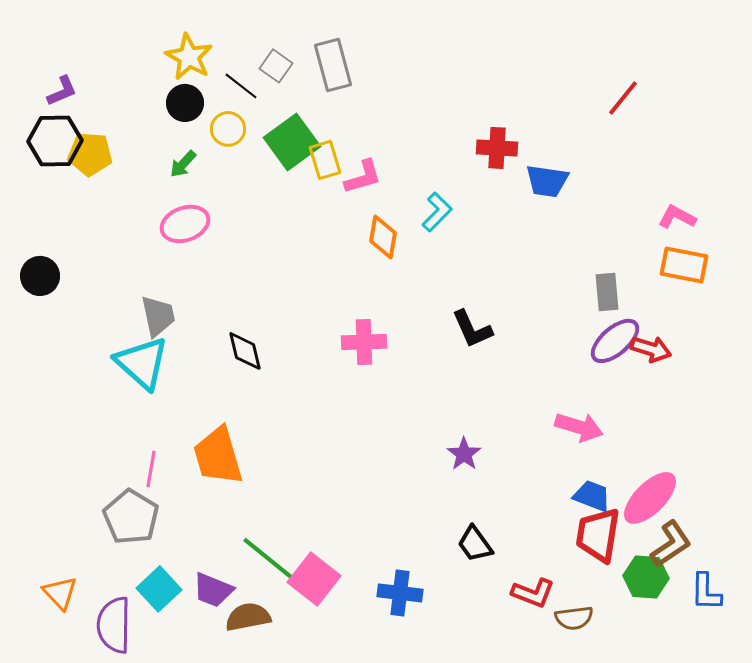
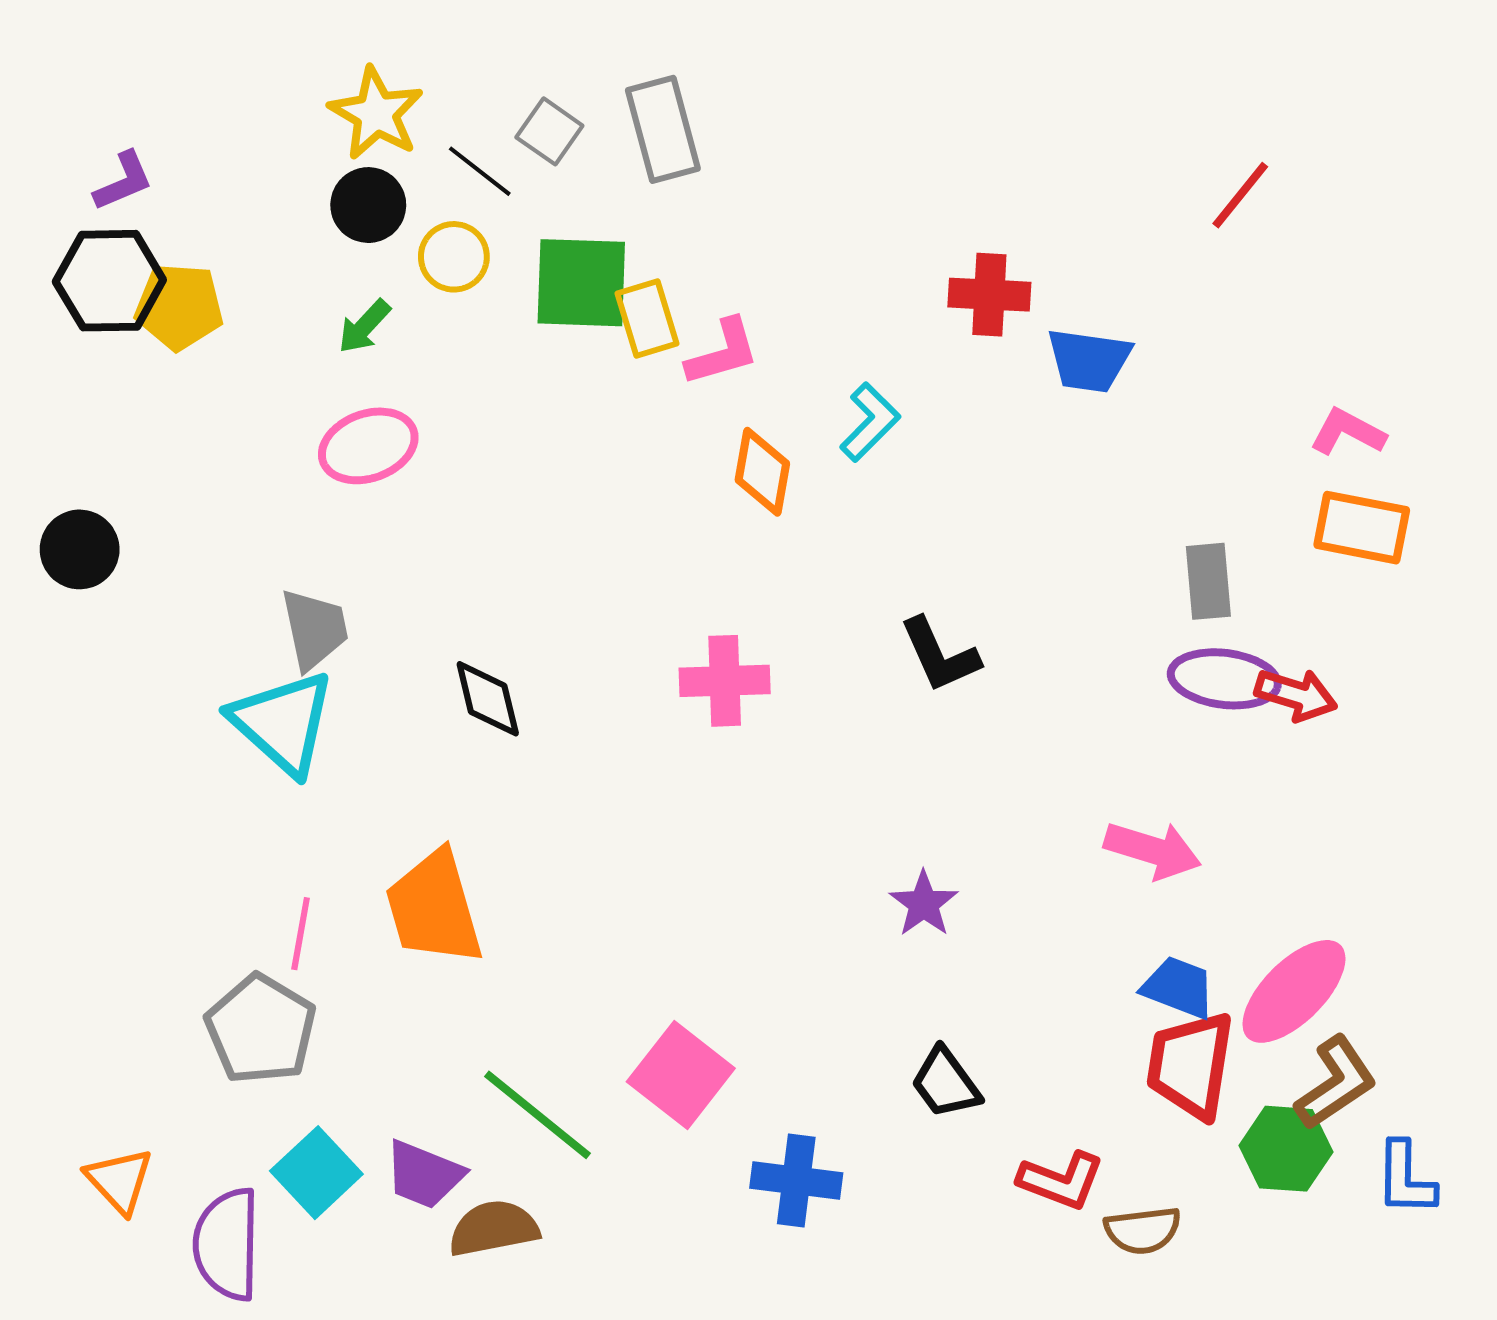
green square: (292, 142) -> (581, 283), turned 38
purple ellipse: (615, 341) -> (1224, 679), turned 48
pink square: (314, 579) -> (681, 1075), moved

